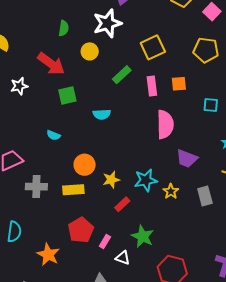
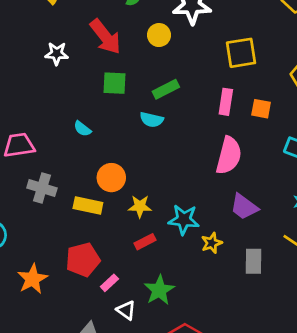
green rectangle: (122, 75) -> (166, 89), moved

